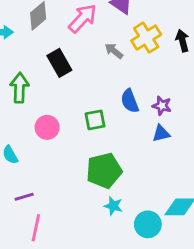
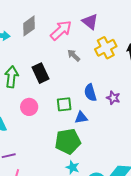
gray arrow: (114, 51) -> (74, 55), moved
black rectangle: (59, 63) -> (41, 73), moved
blue triangle: (161, 133) -> (81, 117), moved

